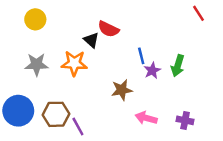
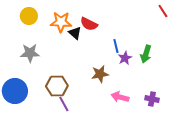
orange star: (74, 63) -> (61, 22), moved
brown hexagon: (56, 114) -> (57, 86), moved

